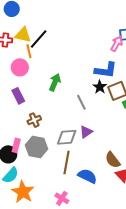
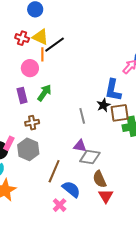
blue L-shape: (106, 70) -> (113, 90), turned 80
green arrow: (55, 82) -> (44, 93), moved
purple triangle: (86, 132) -> (80, 146), turned 32
gray diamond: (67, 137) -> (90, 157), moved
pink cross: (62, 198) -> (60, 205), moved

